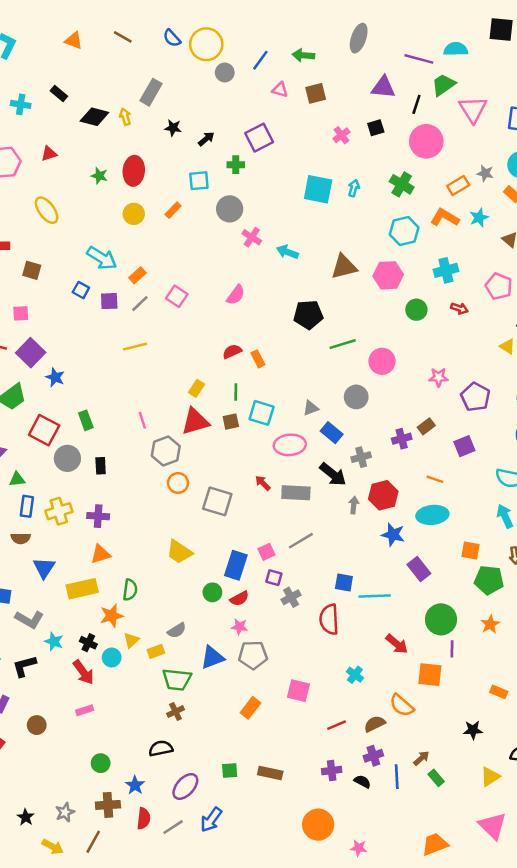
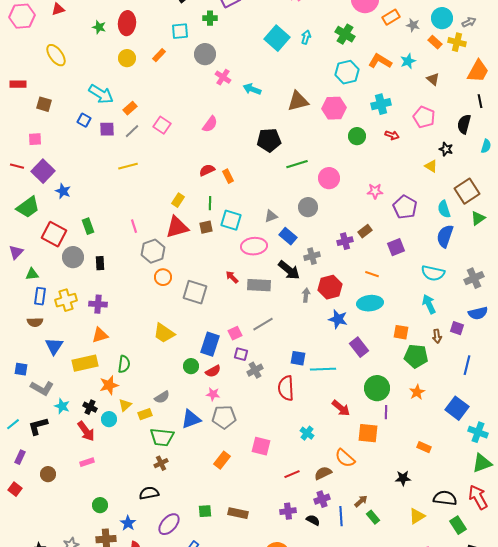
orange rectangle: (458, 186) -> (391, 17), moved
cyan square: (318, 189) -> (277, 38), turned 30

